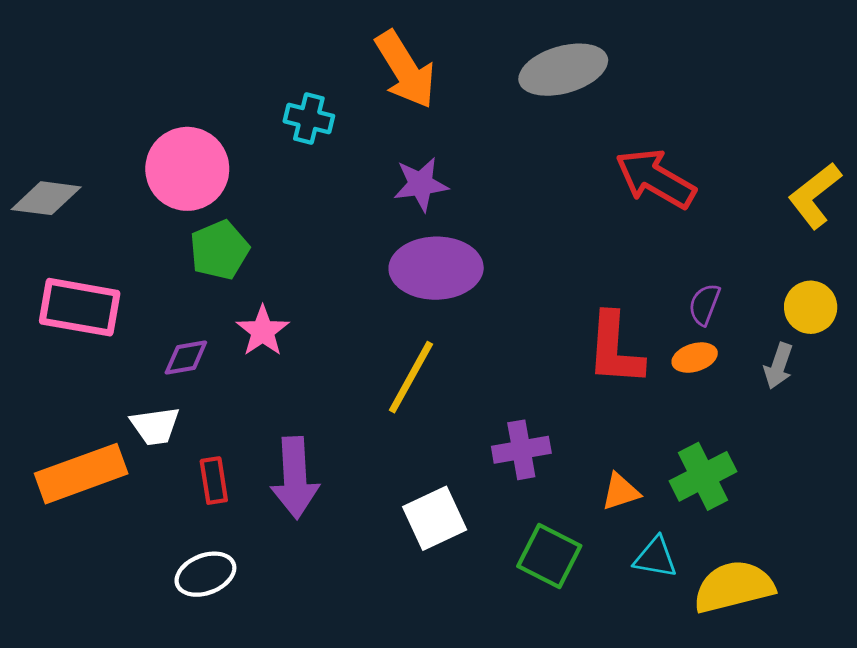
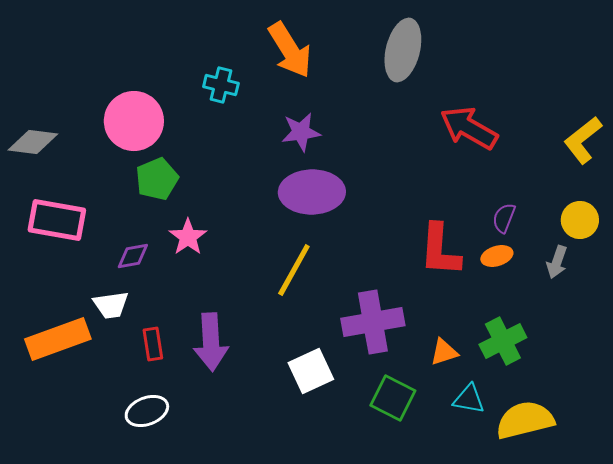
gray ellipse: (563, 70) -> (403, 50), turned -60
purple cross: (521, 450) -> (373, 322), size x1.5

